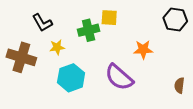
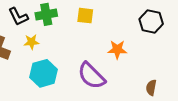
green cross: (89, 30) -> (46, 14), moved

